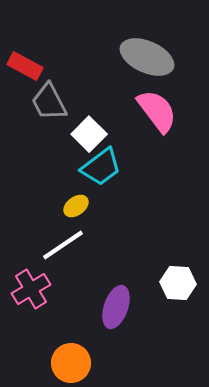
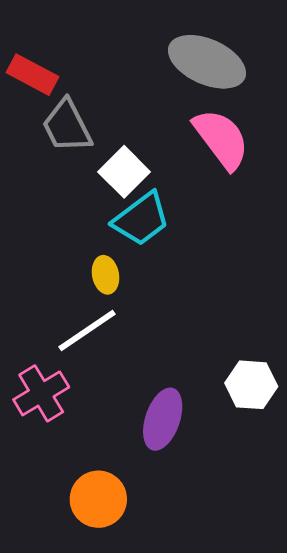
yellow ellipse: (76, 206) -> (105, 275), turned -65

